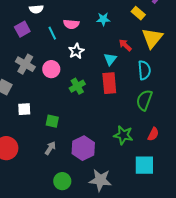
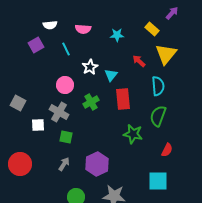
pink semicircle: (71, 24) -> (83, 29), moved
cyan triangle: (110, 59) -> (111, 75), moved
gray cross: (25, 64) -> (59, 112), moved
green star: (123, 135) -> (133, 134), moved

